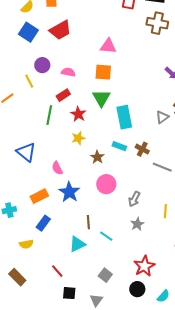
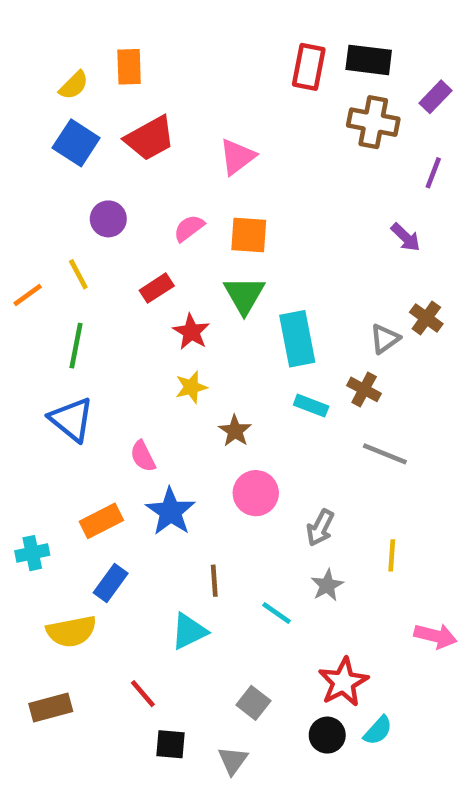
pink triangle: (108, 46) -> (237, 157), moved, turned -42
pink semicircle: (68, 72) -> (189, 228), moved, turned -48
yellow line: (29, 81) -> (78, 274), moved
green line: (49, 115) -> (76, 346), moved
cyan rectangle: (119, 146) -> (311, 406), moved
brown cross: (142, 149) -> (364, 389), moved
cyan line: (106, 236) -> (277, 613), moved
yellow semicircle: (26, 244) -> (71, 631), size x1.5
brown rectangle: (17, 277) -> (51, 707), turned -60
cyan semicircle: (163, 296) -> (378, 730), moved

